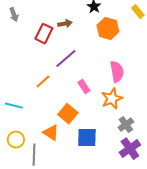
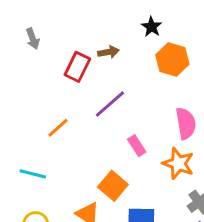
orange line: (43, 82) -> (58, 128), moved
orange star: (112, 99) -> (178, 163), turned -30

